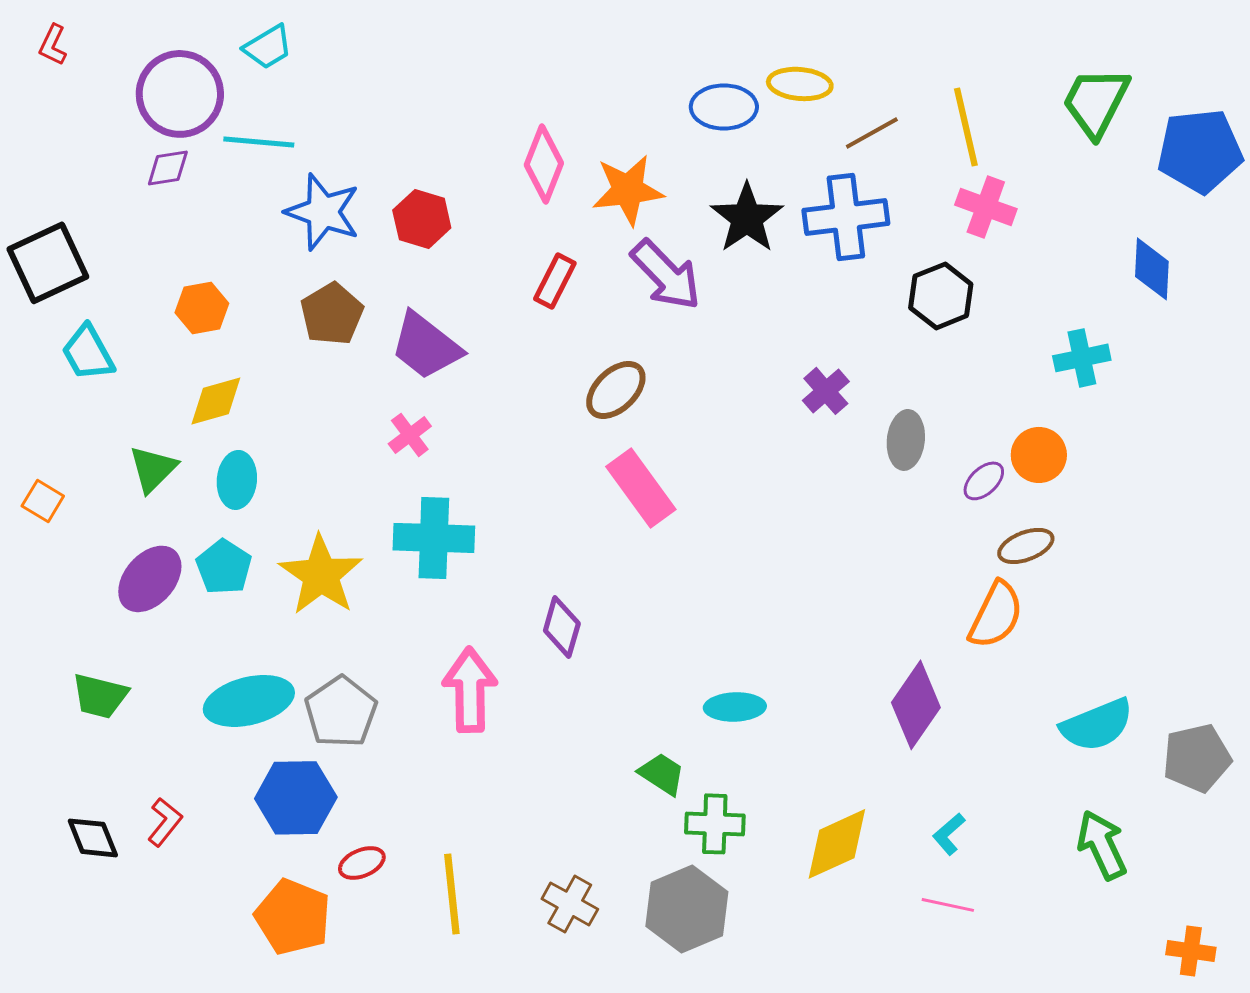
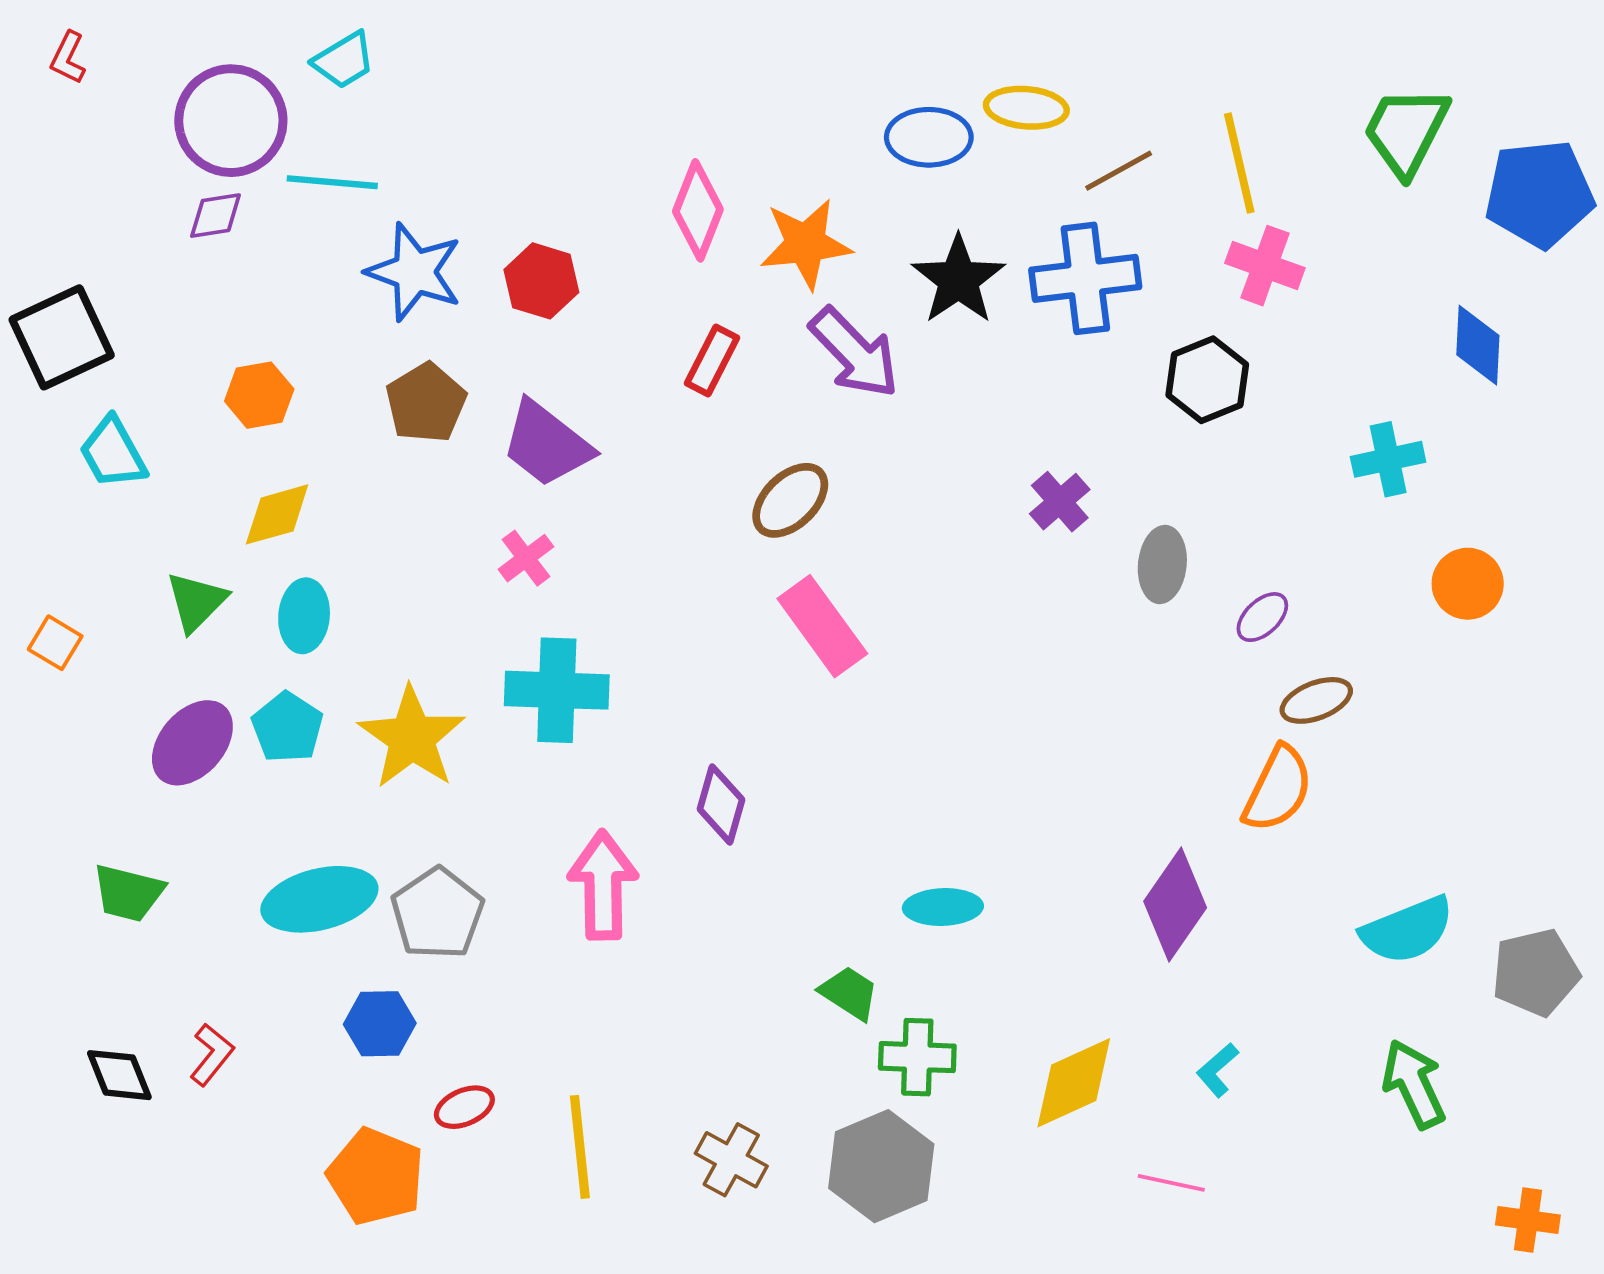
orange circle: (1039, 455) -> (1468, 584), moved
blue hexagon: (296, 798) -> (380, 1024), size x0.7
pink line: (948, 905) -> (1171, 1183), moved

